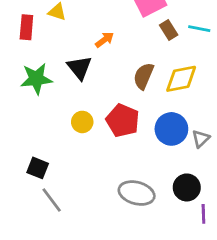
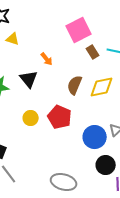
orange arrow: (105, 40) -> (47, 59), turned 88
blue circle: (171, 129) -> (95, 137), moved
gray ellipse: (137, 193) -> (64, 182), moved

